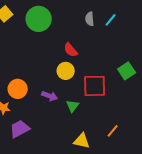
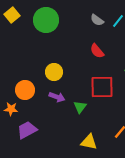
gray semicircle: (90, 19) -> (97, 20), turned -48
red semicircle: (71, 50) -> (97, 51), moved
yellow circle: (66, 71) -> (54, 72), moved

